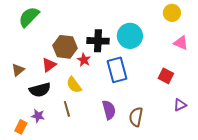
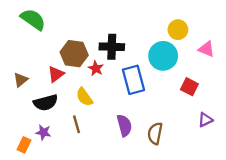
yellow circle: (172, 13) -> (178, 30), moved
green semicircle: (29, 17) -> (33, 19), turned 80
cyan circle: (130, 36) -> (163, 56), moved

